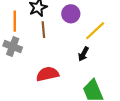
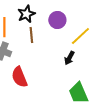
red semicircle: (48, 74) -> (19, 77), moved, turned -100

